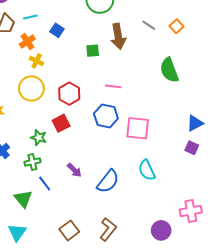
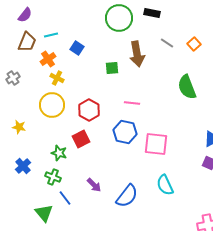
green cross: (32, 162) -> (53, 177), turned 35

